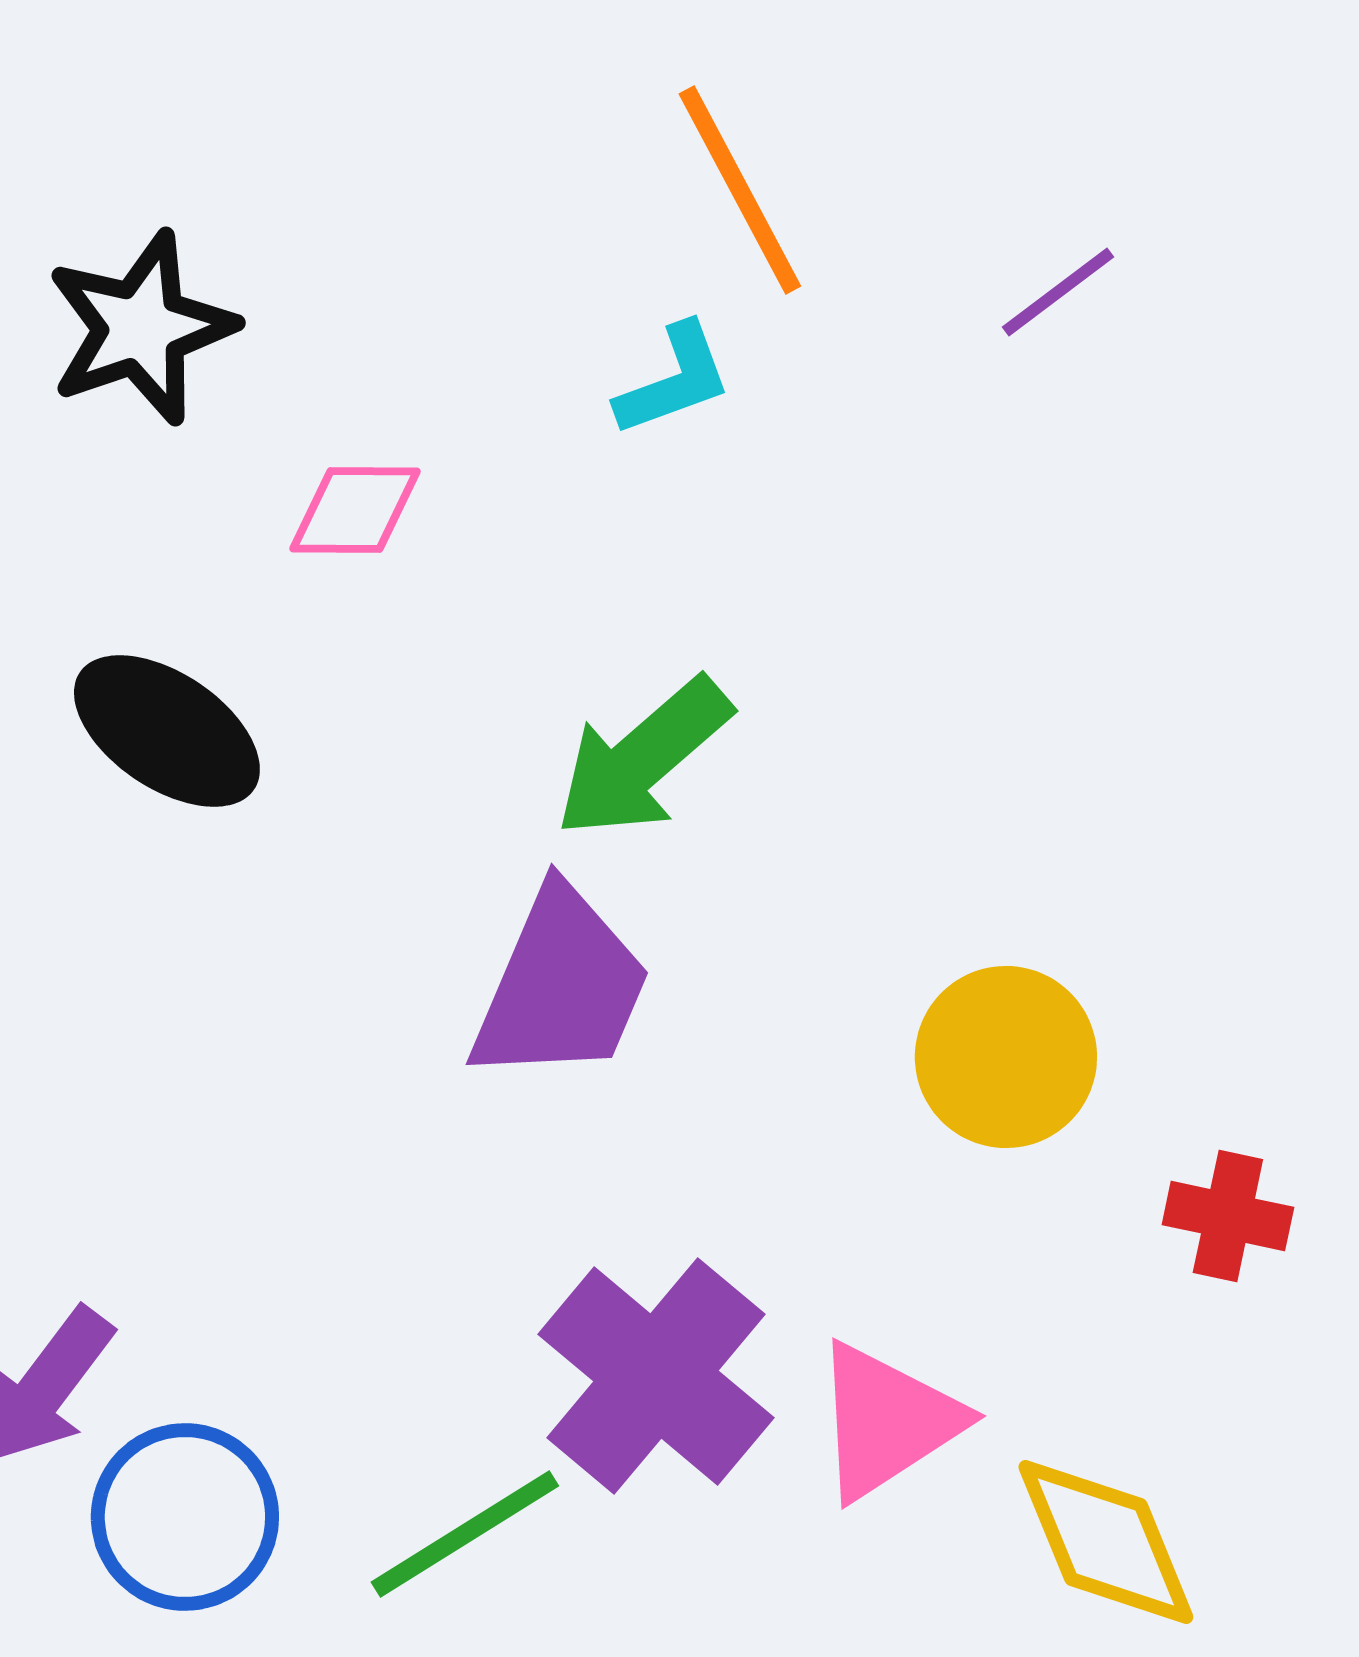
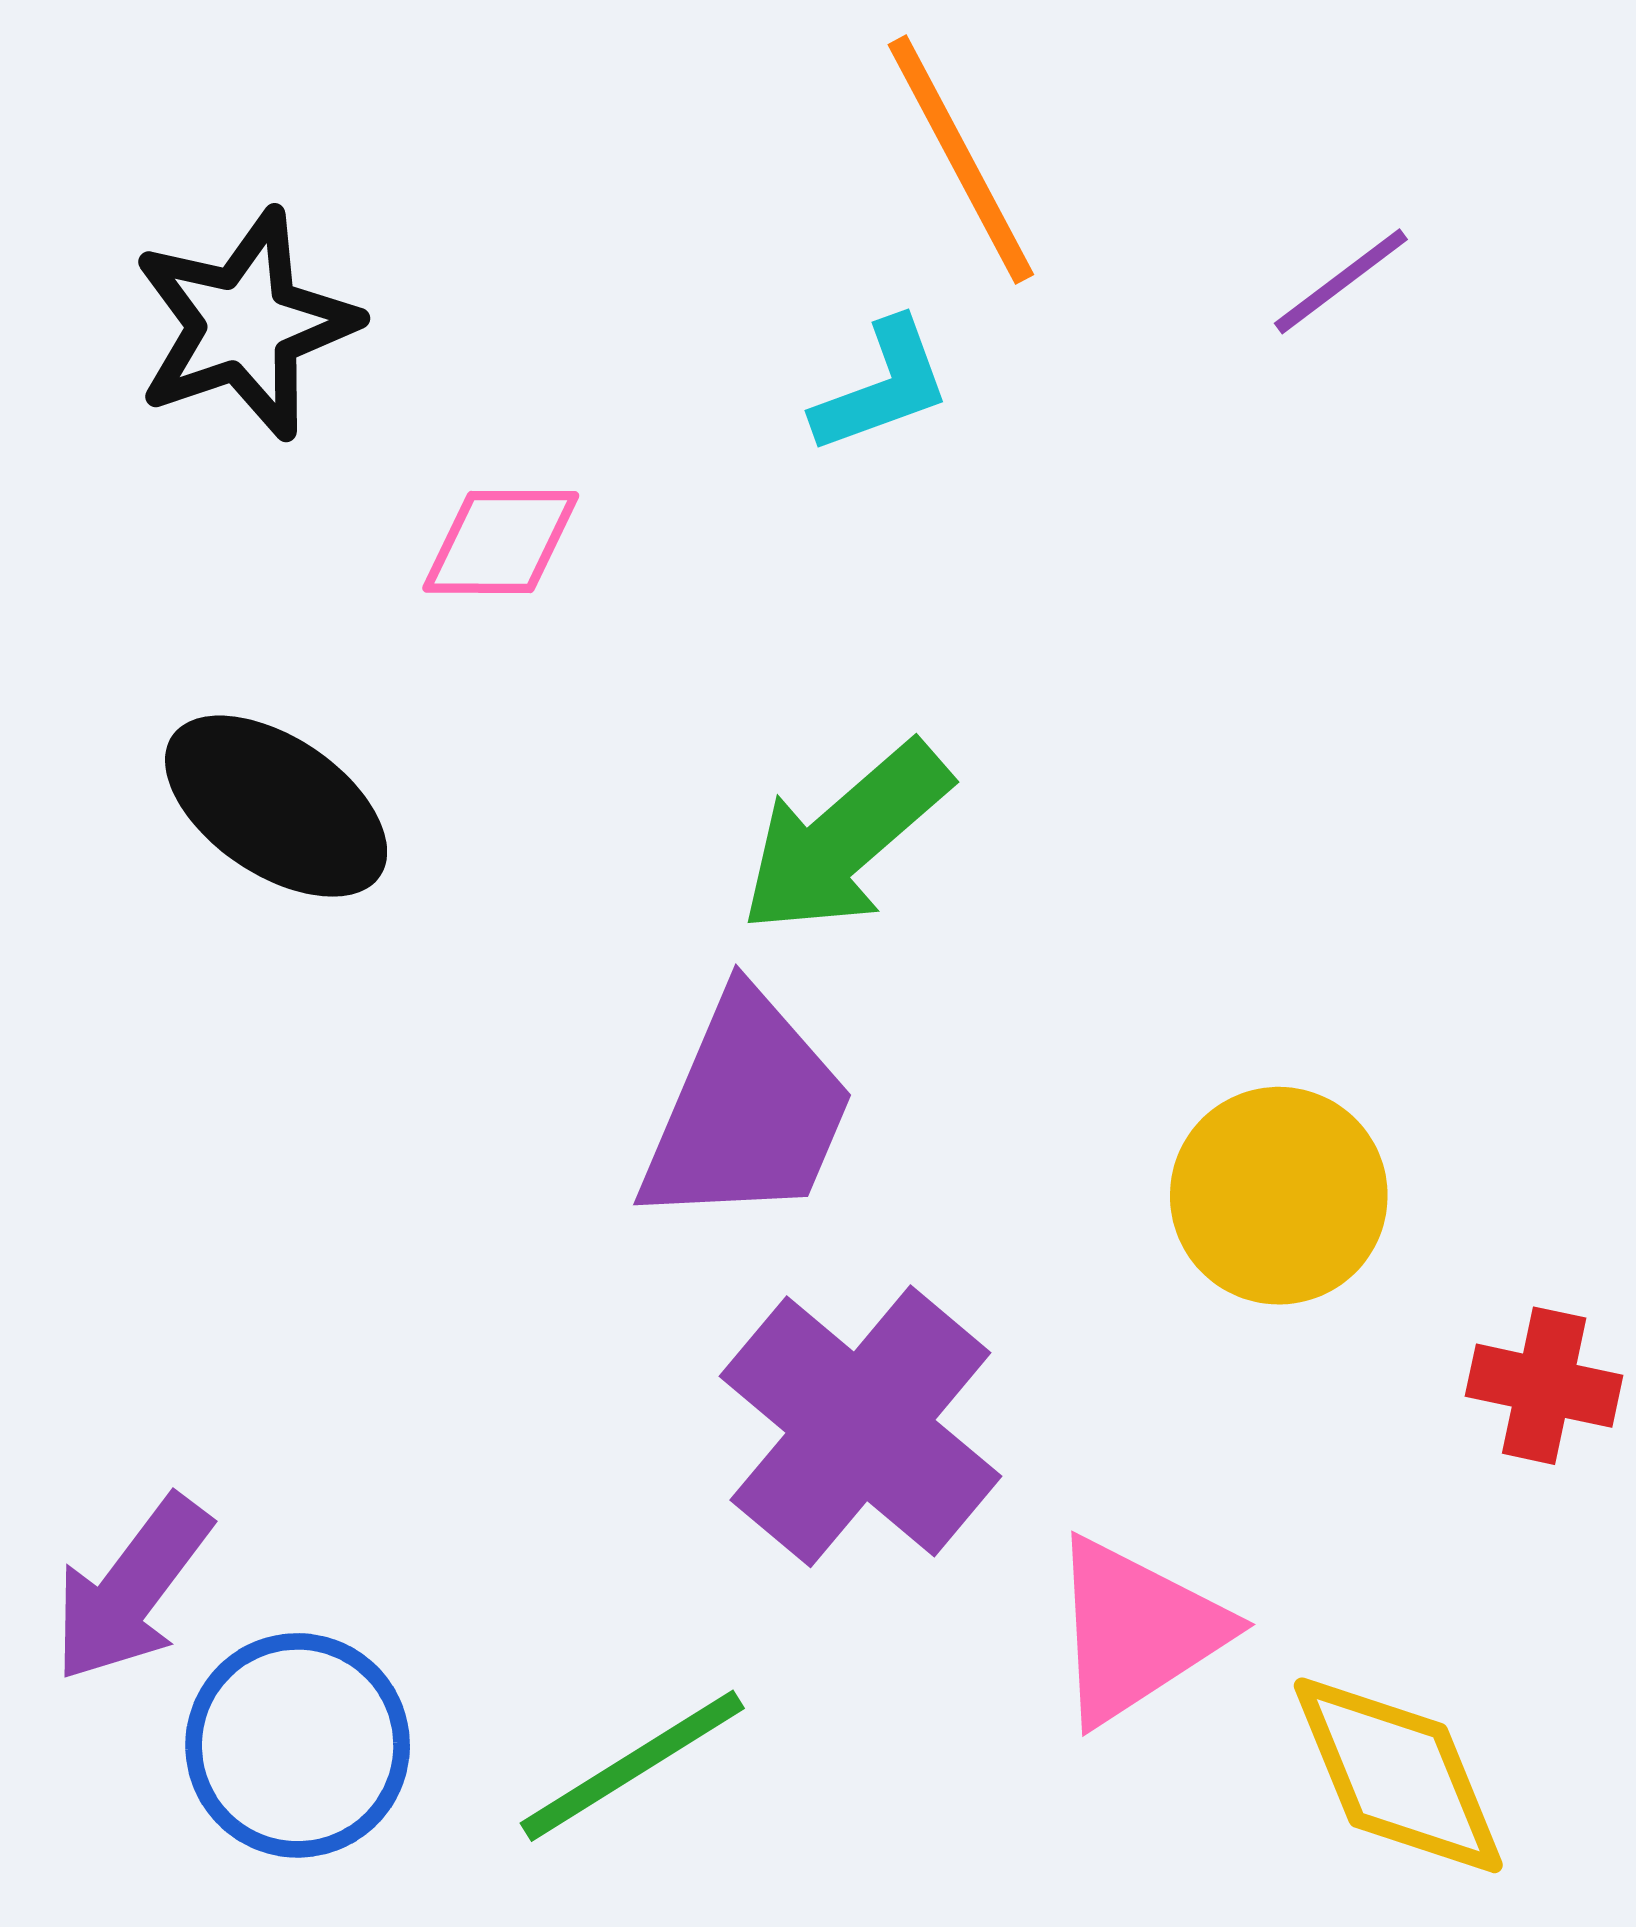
purple cross: (656, 1376) -> (860, 1426), moved

